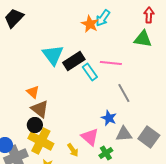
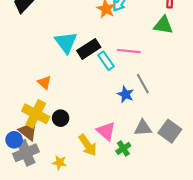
brown triangle: (40, 109) -> (28, 131), moved
blue star: (109, 118) -> (125, 94), moved
black circle: (35, 125) -> (61, 118), moved
yellow cross: (41, 141) -> (36, 114), moved
yellow arrow: (73, 150) -> (88, 145), size x1.5

